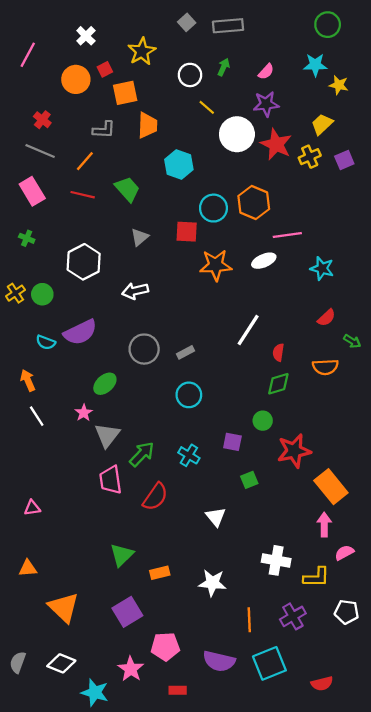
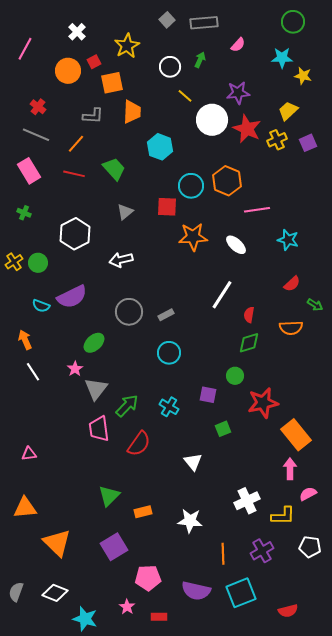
pink semicircle: (266, 72) -> (238, 45), moved
white ellipse: (264, 261) -> (236, 245), moved, turned 65
white cross: (276, 560) -> (247, 501), turned -35
orange triangle: (28, 568) -> (25, 508), size x1.4
pink star: (131, 669) -> (127, 607), moved, size x0.7

